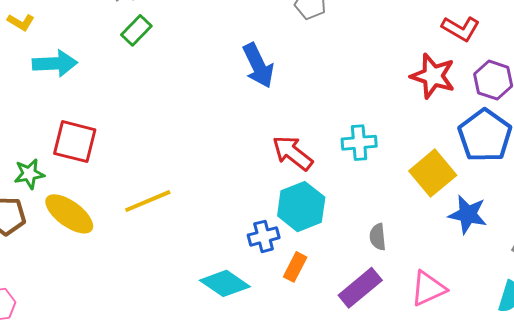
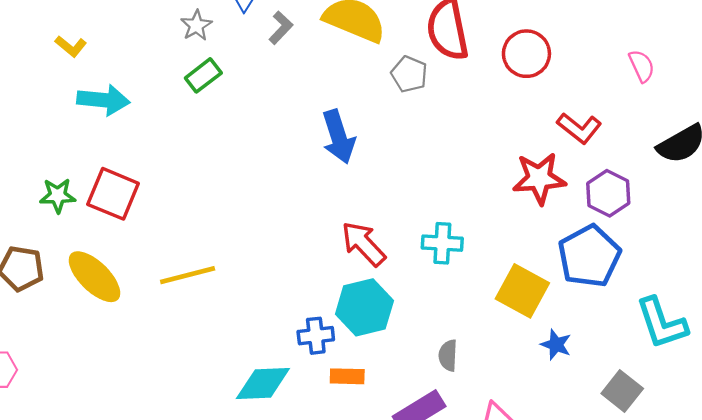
red star: (433, 76) -> (539, 178), turned -30
yellow square: (433, 173) -> (522, 291), turned -30
green star: (29, 174) -> (58, 196), moved
blue star: (468, 214) -> (556, 345), size x0.7
orange rectangle: (295, 267) -> (347, 376), turned 56
cyan diamond: (225, 283) -> (263, 383), turned -45

